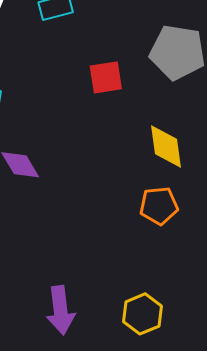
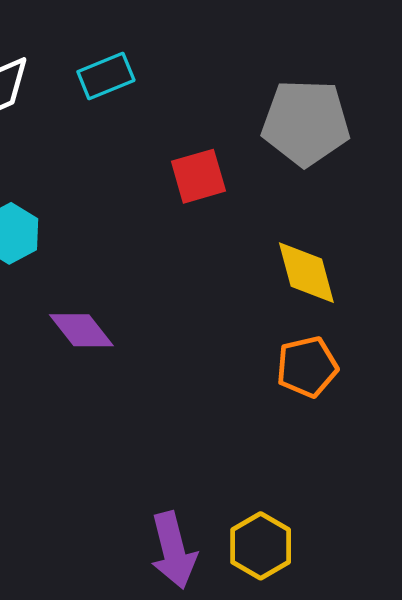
yellow hexagon: (143, 314) -> (261, 546), moved

